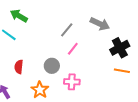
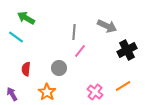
gray line: (67, 30) -> (74, 32), turned -35
orange line: (122, 71) -> (123, 86), moved, turned -42
pink cross: (72, 82) -> (95, 92), moved, turned 35

